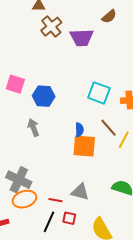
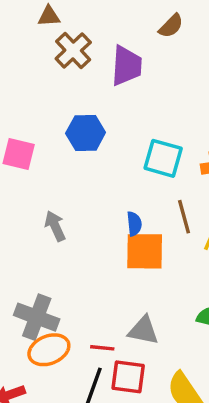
purple trapezoid: (82, 38) -> (127, 66), turned -80
blue hexagon: (44, 96) -> (86, 133), moved
brown line: (109, 128) -> (184, 217), turned 30
red square: (69, 218) -> (128, 377), size x1.5

